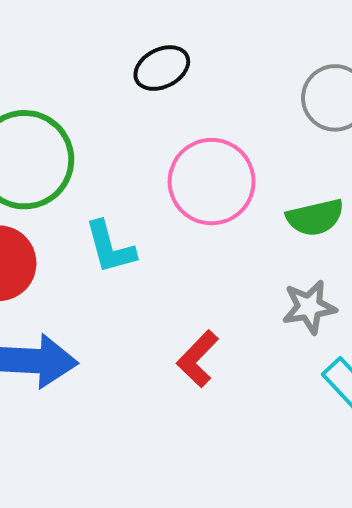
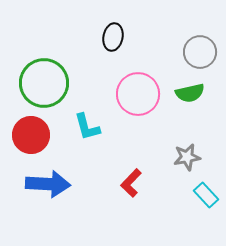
black ellipse: (162, 68) -> (113, 37), turned -52
green semicircle: (315, 217) -> (190, 93), moved

